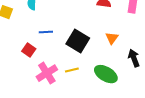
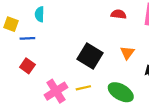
blue line: (46, 32) -> (27, 38), moved
red square: (29, 50) -> (27, 66), moved

